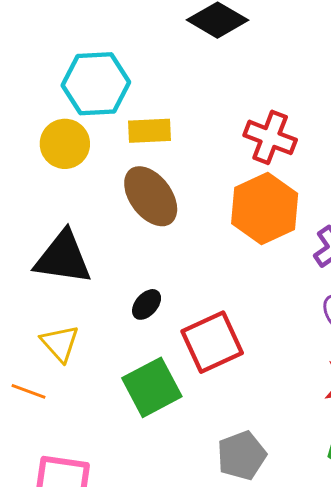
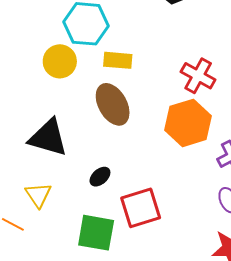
green square: (152, 387) -> (96, 233), turned 30

